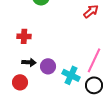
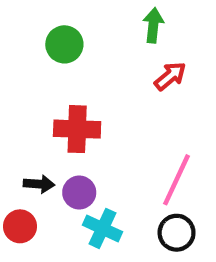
red cross: (24, 36) -> (77, 129), moved, size x1.5
cyan cross: (71, 75) -> (102, 228), moved

